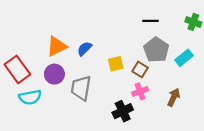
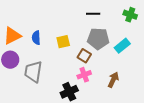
blue semicircle: (84, 49) -> (36, 38), turned -48
gray pentagon: (156, 50) -> (98, 39), turned -30
yellow square: (116, 64) -> (63, 42), moved

